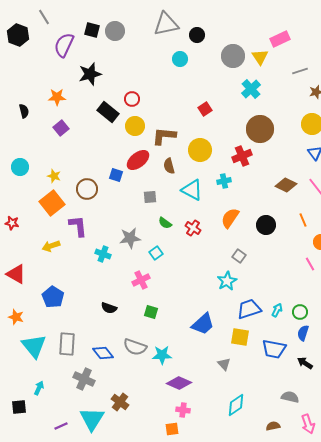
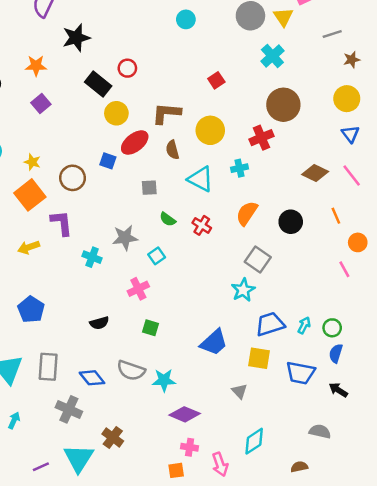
yellow circle: (135, 126) -> (116, 113), moved
gray square: (239, 256) -> (258, 260), size x1.5
black semicircle: (109, 308) -> (99, 323), turned -35
pink arrow: (308, 424) -> (220, 464), moved

